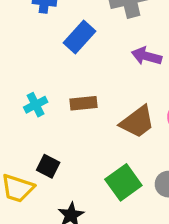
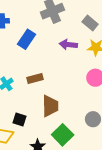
brown trapezoid: (137, 122) -> (50, 106), moved, turned -45
green square: (123, 182) -> (63, 135), moved

